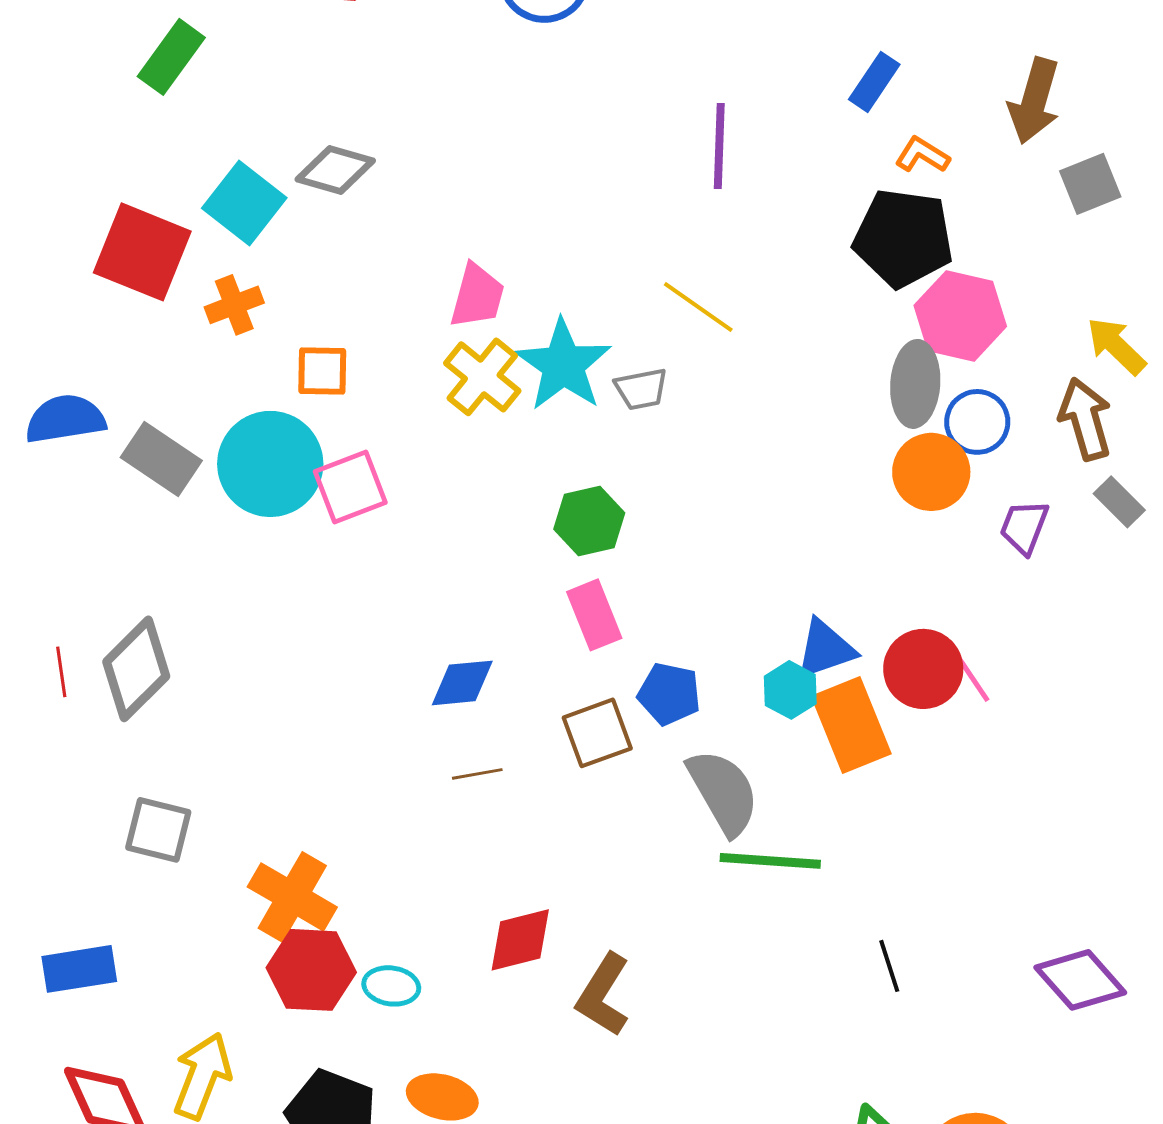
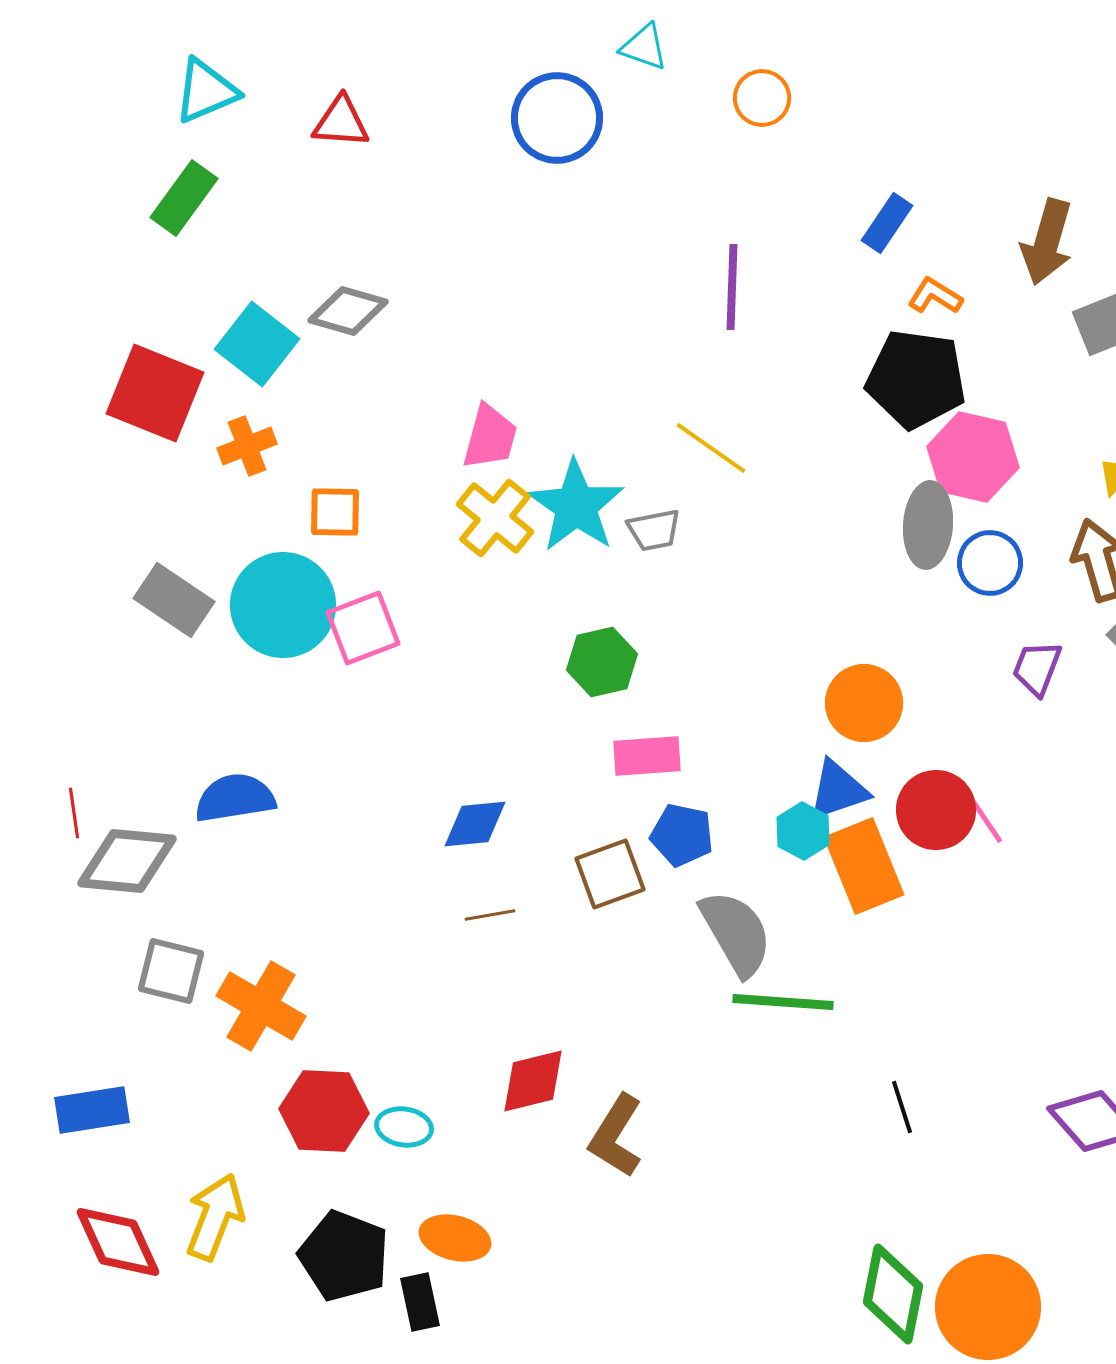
blue semicircle: (65, 419) -> (235, 798), moved
orange circle: (931, 472) -> (864, 703), moved
pink rectangle: (594, 615) -> (647, 756), moved, turned -72
gray diamond: (136, 669) -> (127, 861), moved, turned 50
orange cross: (292, 897) -> (261, 1006), moved

